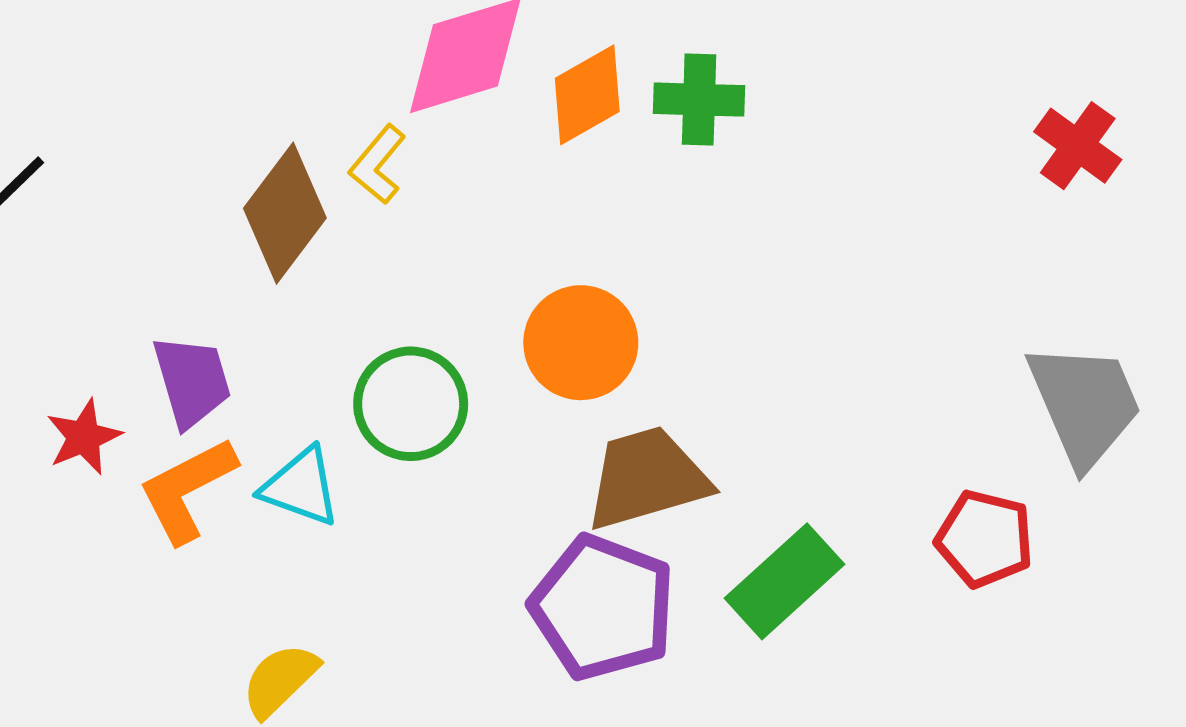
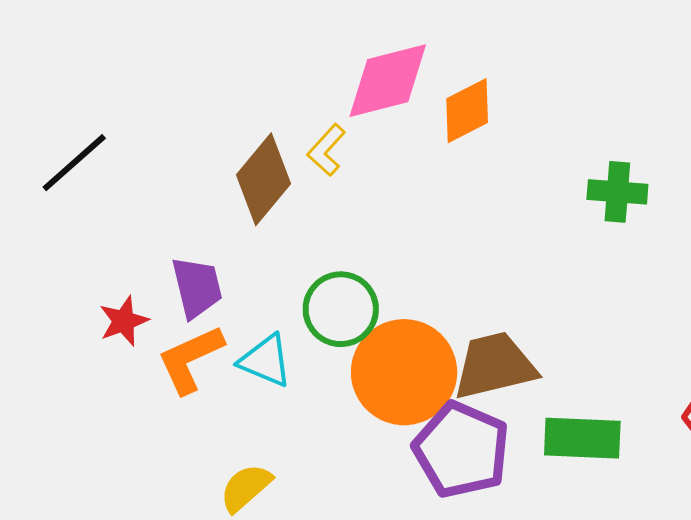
green cross: (699, 100) -> (617, 192), moved
orange circle: (581, 343) -> (404, 372), moved, size x1.4
green rectangle: (784, 581) -> (582, 438), turned 42

